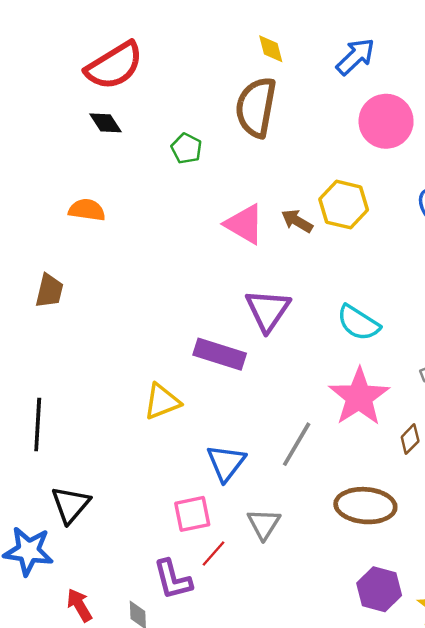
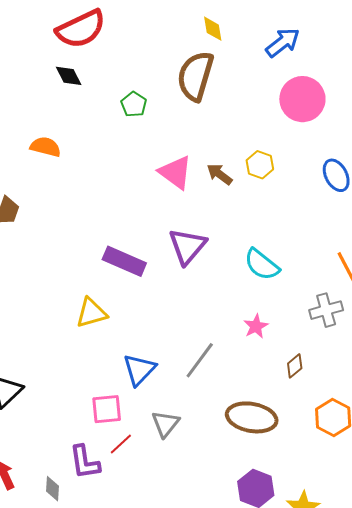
yellow hexagon: (344, 205) -> (260, 165), size x0.7
purple rectangle: (220, 354) -> (124, 261), moved
pink star: (359, 397) -> (256, 326), size x0.5

